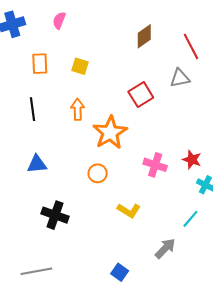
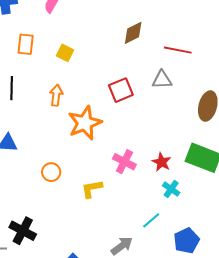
red line: (191, 46) -> (178, 50), turned -60
orange circle: (98, 173) -> (51, 172), moved
yellow L-shape: (129, 211) -> (92, 189), moved, turned 130
black cross: (55, 215) -> (23, 231), moved

